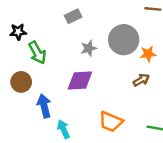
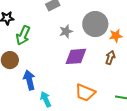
green arrow: (37, 53) -> (23, 35), turned 54
purple diamond: (80, 80) -> (76, 56), moved
brown arrow: (141, 80) -> (110, 58), turned -40

